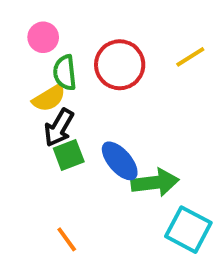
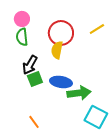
green semicircle: (65, 73) -> (22, 37), moved
yellow semicircle: (49, 98) -> (57, 50), moved, turned 132
blue ellipse: (120, 161) -> (61, 82), turned -40

